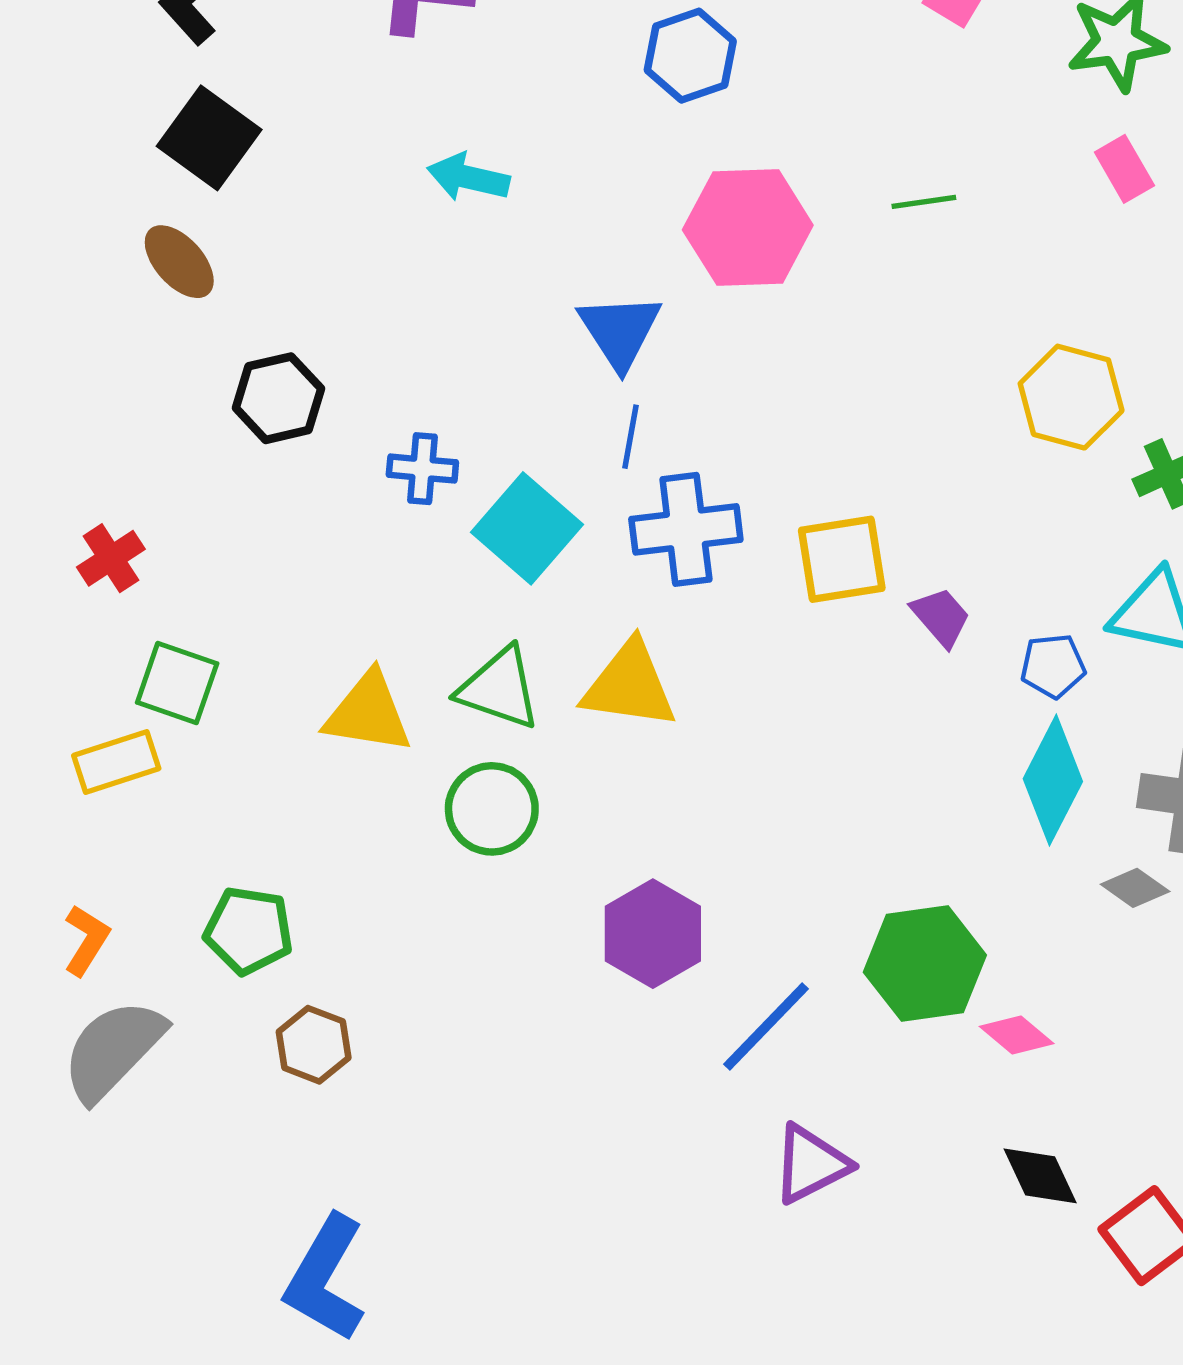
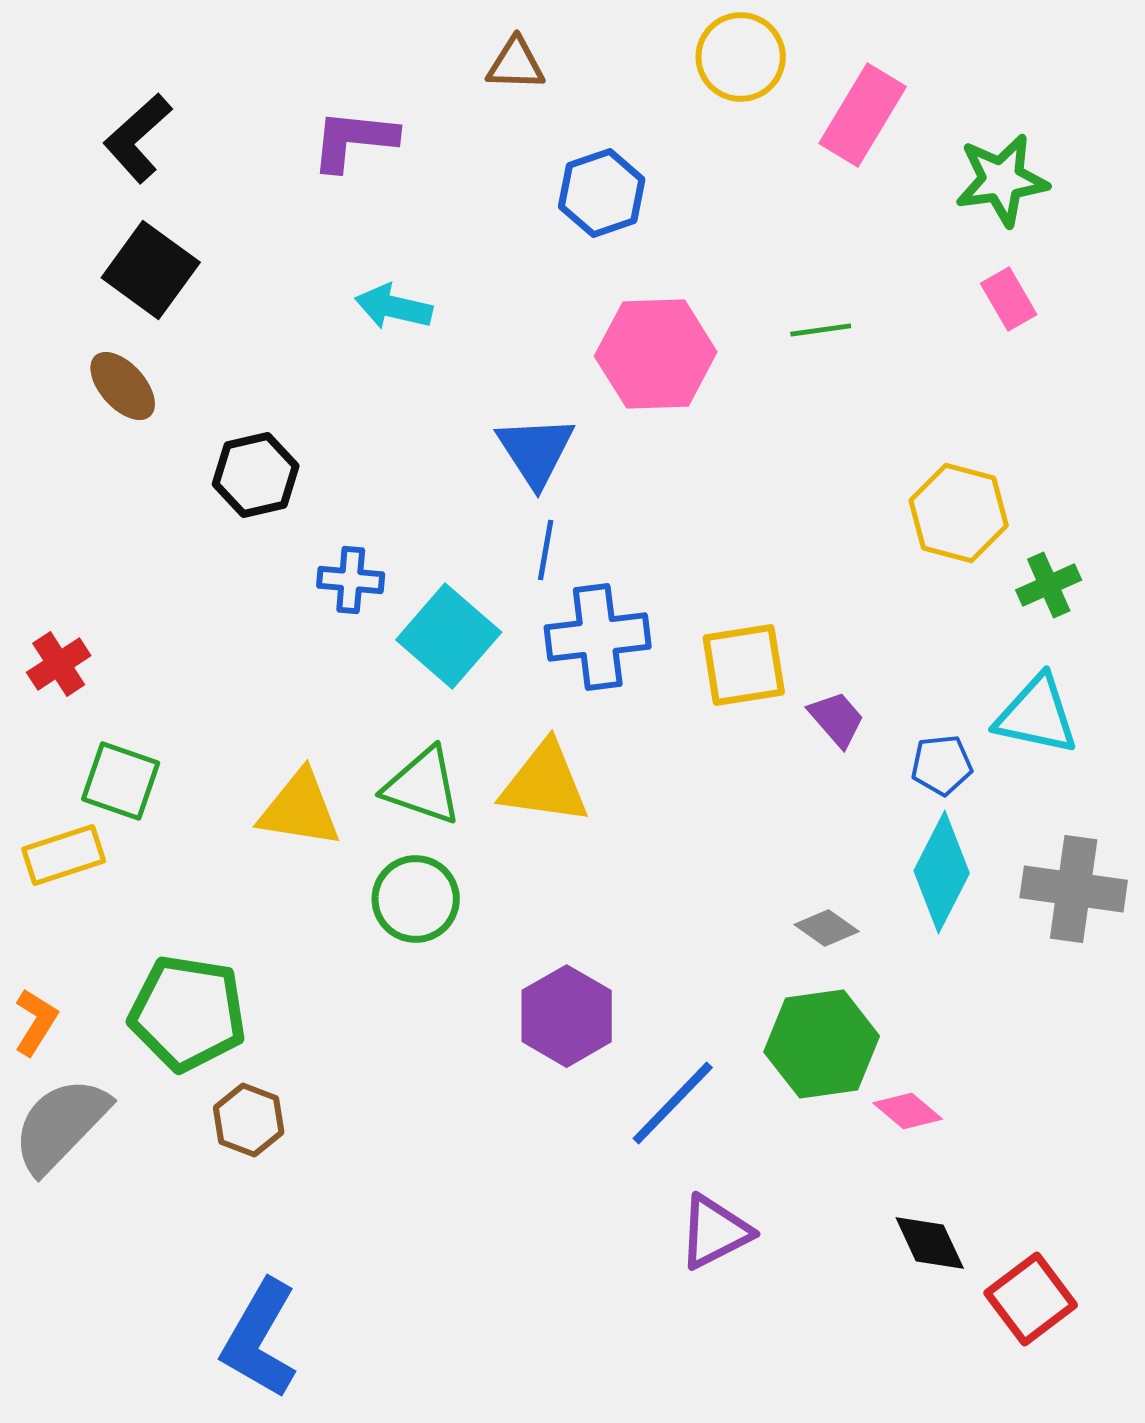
black hexagon: (278, 398) -> (256, 475), moved
gray diamond: (1135, 888) -> (827, 928), moved
green pentagon: (249, 931) -> (188, 1013), size x1.4

